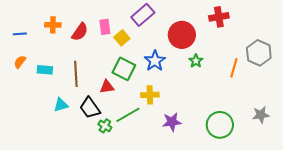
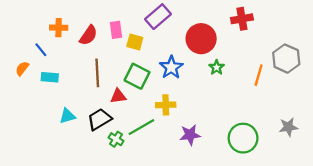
blue line: (20, 34) -> (41, 50), moved, turned 56
yellow square: (122, 38) -> (135, 42), turned -35
brown line: (76, 74) -> (97, 73), moved
black trapezoid: (90, 108) -> (99, 119), turned 95

